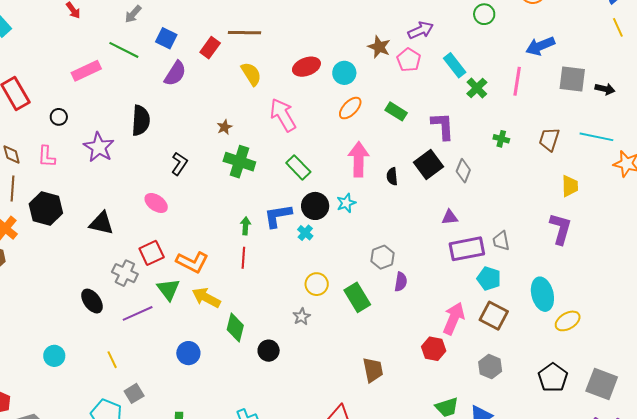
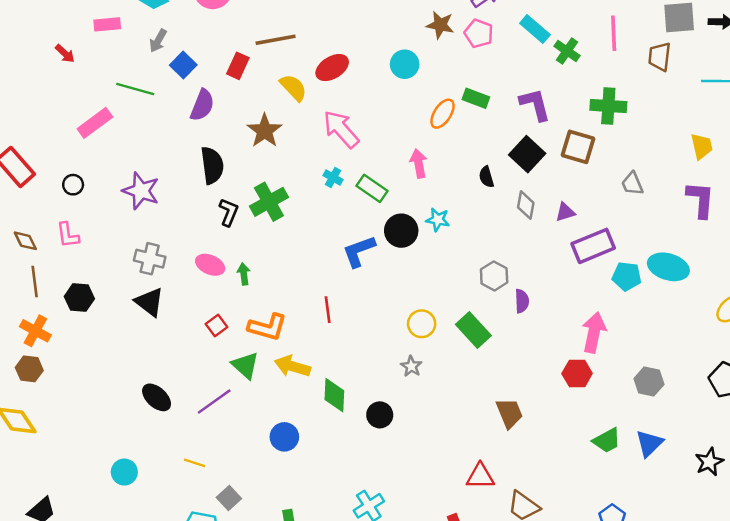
gray arrow: (133, 14) -> (158, 41), moved
blue square: (166, 38) -> (183, 65), turned 30
red ellipse: (306, 67) -> (332, 68), moved
orange ellipse: (350, 108) -> (443, 114), moved
black semicircle: (141, 120) -> (212, 165), moved
brown star: (225, 127) -> (265, 131), moved, size x1.8
green cross: (501, 139) -> (608, 106), size x1.8
brown trapezoid: (549, 139) -> (660, 57), moved
purple star: (99, 147) -> (141, 191), moved
pink arrow: (359, 159) -> (419, 163), moved, size x0.7
green cross: (239, 162) -> (269, 202), moved, turned -36
gray diamond: (463, 171) -> (526, 205), moved
cyan star: (346, 203) -> (438, 220), turned -30
black hexagon: (46, 209) -> (79, 298), size x0.7
black triangle: (101, 223) -> (149, 302), turned 36
green arrow: (245, 226) -> (244, 274), moved
cyan cross: (305, 233) -> (333, 178), moved
gray trapezoid: (501, 241) -> (632, 184), moved
red square: (152, 253) -> (216, 326), size x0.7
gray cross: (125, 273) -> (150, 259), moved
cyan ellipse: (542, 294) -> (668, 267), moved, turned -48
brown square: (494, 316) -> (578, 147), moved
yellow line: (112, 360) -> (195, 463), turned -36

